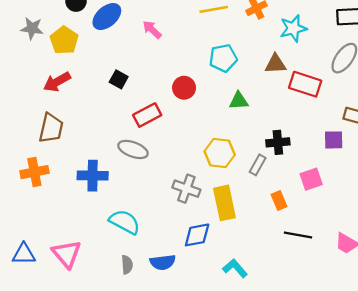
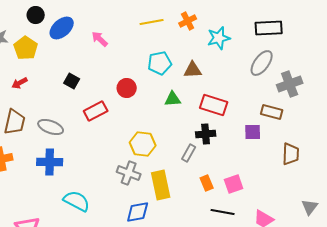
brown triangle: (275, 64) -> (193, 70), moved
red arrow: (57, 82) -> (20, 83), size x0.7
red rectangle: (305, 84) -> (214, 105), moved
gray ellipse: (133, 149) -> (51, 127), moved
yellow hexagon: (220, 153) -> (143, 144), moved
pink square: (311, 179) -> (234, 184), moved

